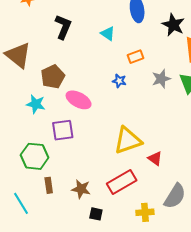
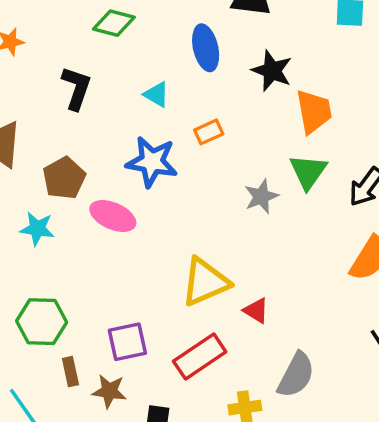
gray star: (161, 79) -> (261, 196), moved
blue star: (119, 81) -> (152, 162), moved, size x2.0
purple square: (63, 130) -> (127, 342), moved
brown star: (81, 189) -> (109, 391), moved

